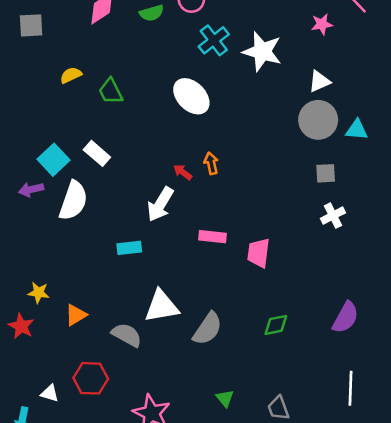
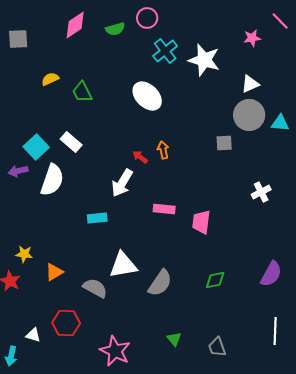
gray square: (326, 173) -> (224, 143), moved

